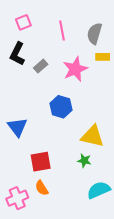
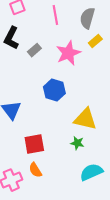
yellow rectangle: (103, 57) -> (95, 41), turned -40

